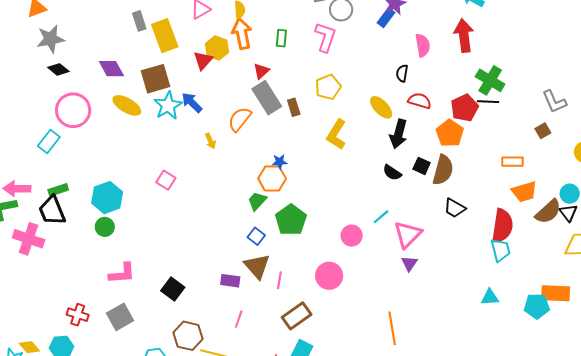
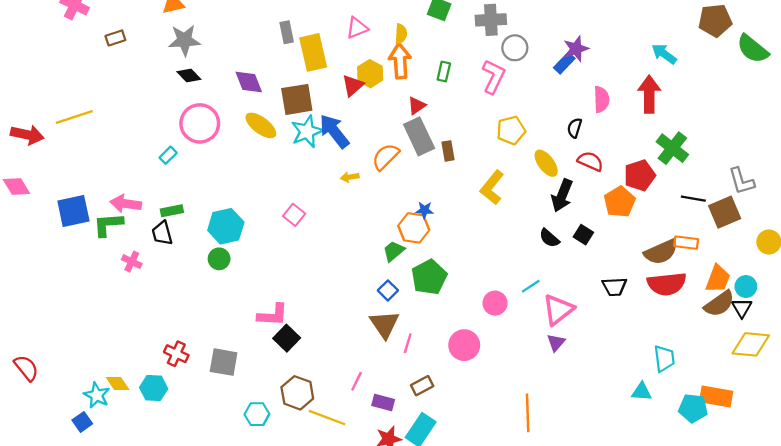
yellow pentagon: (328, 87) -> (511, 130), moved
blue arrow: (192, 102) -> (334, 131), size x1.4
black line: (488, 102) -> (693, 199), moved
brown square: (543, 131) -> (725, 212), size x1.8
yellow arrow: (210, 141) -> (350, 177), turned 98
cyan rectangle: (49, 142) -> (168, 155), size x0.7
brown semicircle: (443, 170) -> (661, 252), moved, turned 44
orange trapezoid: (524, 192) -> (718, 279), moved, turned -60
black trapezoid: (455, 208) -> (615, 287), turned -40
black trapezoid: (52, 211) -> (162, 233), size x0.7
red semicircle: (502, 226) -> (667, 284), moved, turned 68
pink cross: (29, 239) -> (132, 262), size x0.6
cyan trapezoid: (501, 250) -> (664, 359), moved
pink L-shape: (122, 273) -> (273, 315), moved
purple rectangle: (230, 281) -> (383, 402), moved
brown rectangle: (297, 316) -> (422, 386), size x0.7
gray square: (120, 317) -> (224, 362), turned 32

